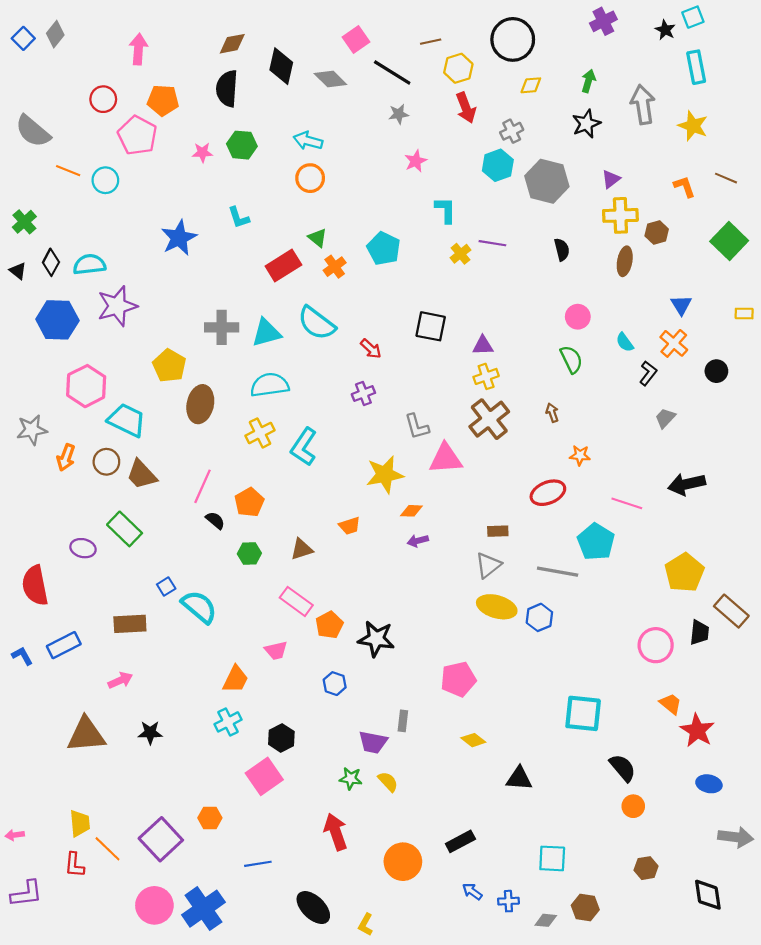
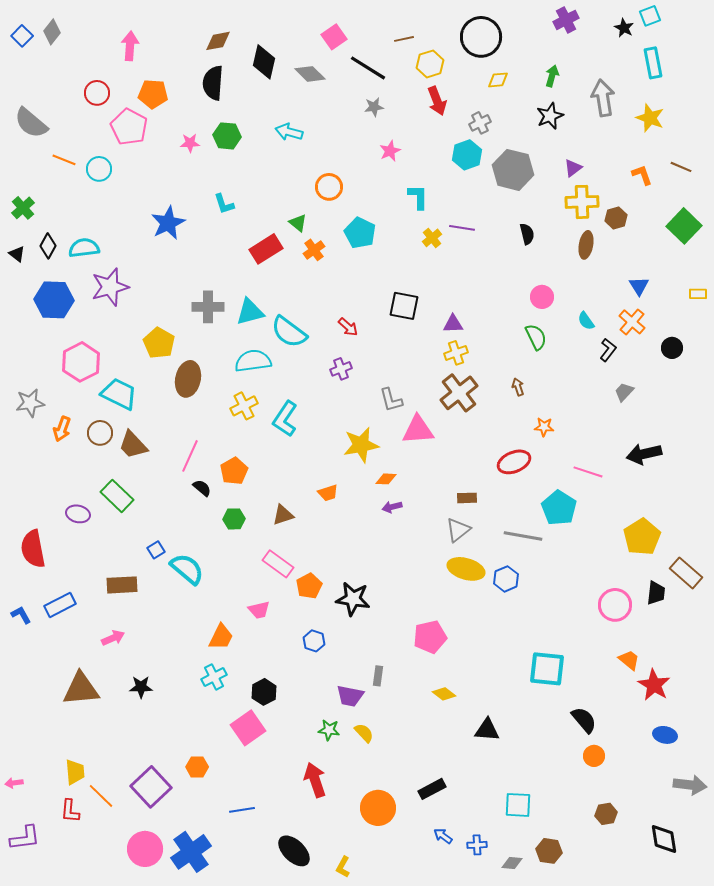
orange circle: (310, 178) -> (329, 187), moved
cyan semicircle: (317, 323) -> (289, 332), moved

